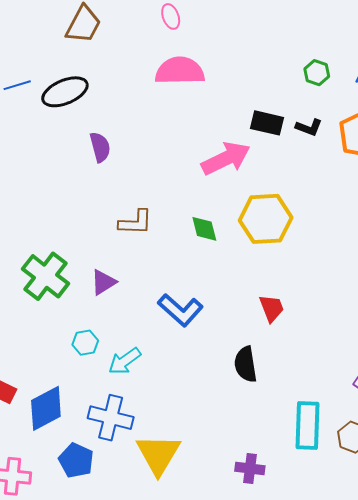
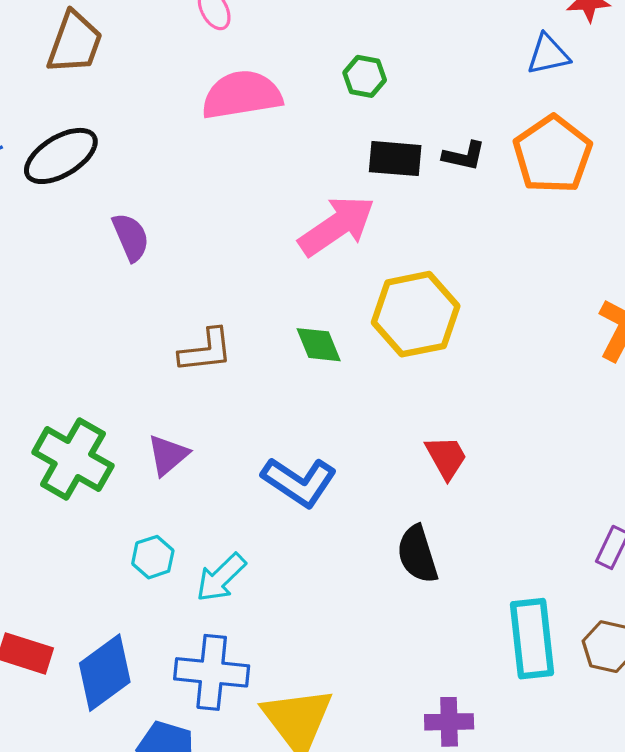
green hexagon: (317, 73) -> (365, 76), moved

